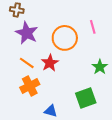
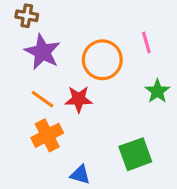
red star: (50, 63) -> (79, 99), turned 30
green star: (100, 67) -> (157, 91), moved

